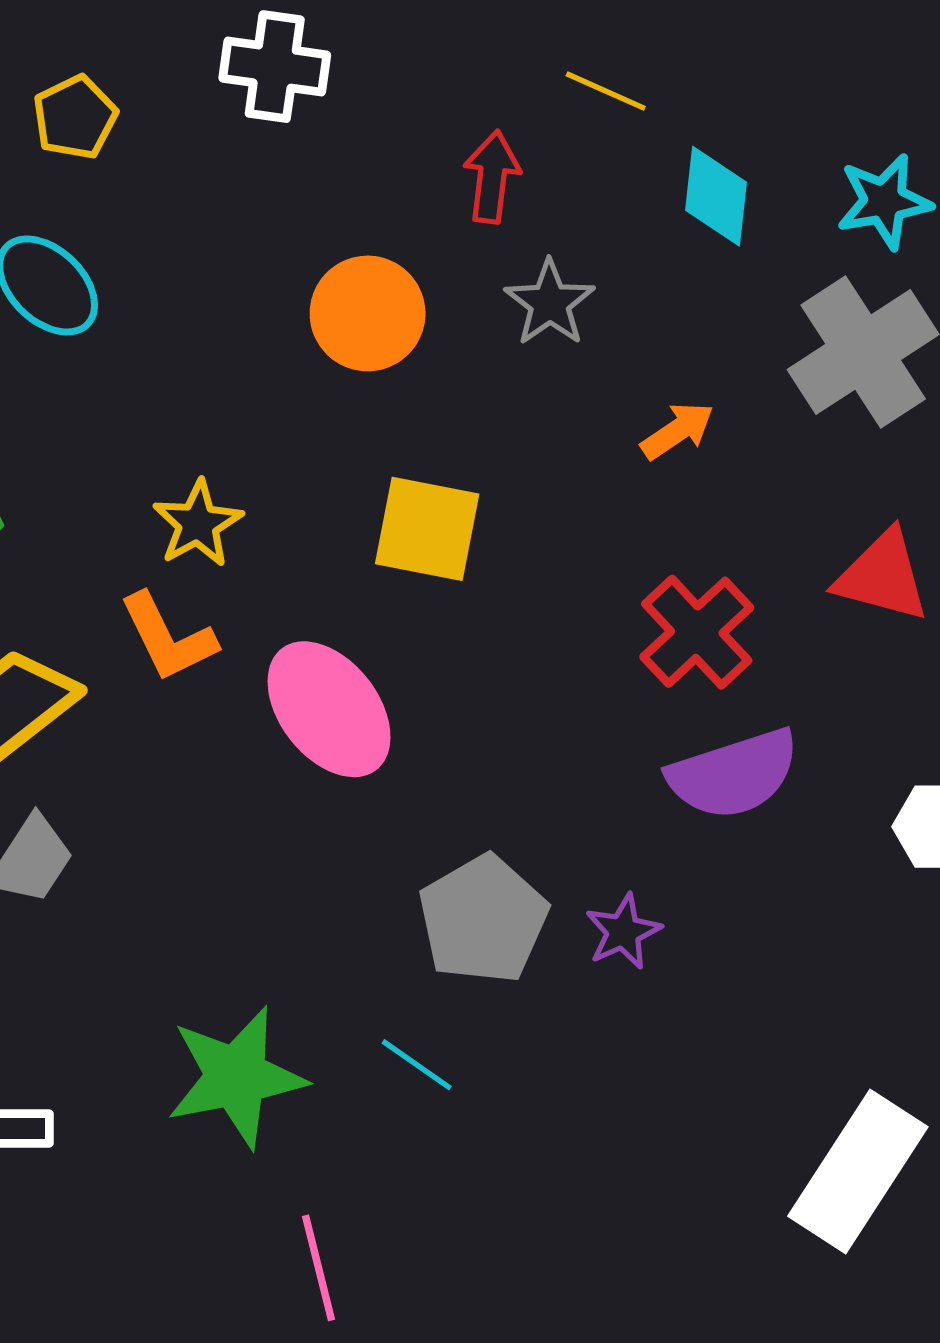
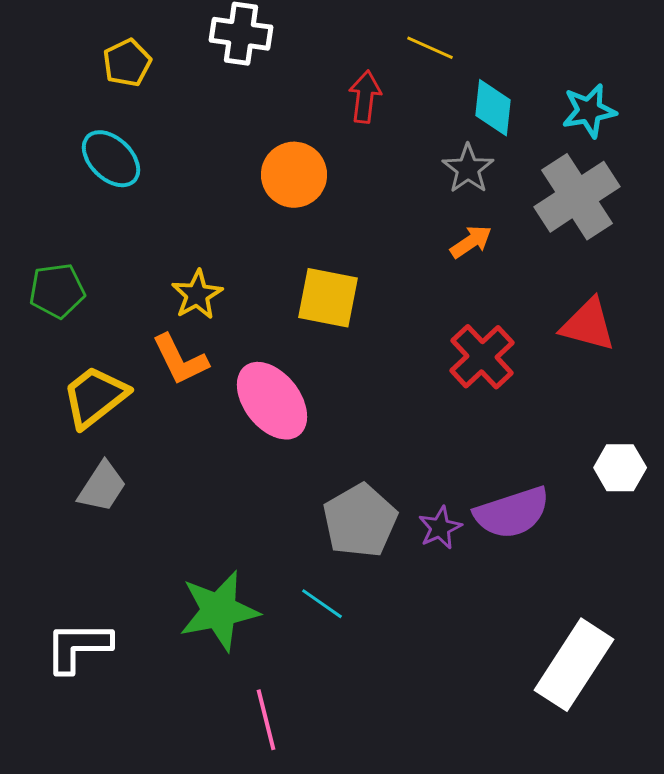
gray star: (550, 303) -> (468, 169), moved
purple semicircle: (734, 774) -> (512, 513), moved

